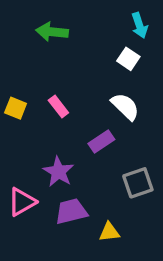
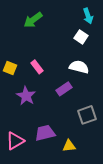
green arrow: (52, 32) -> (33, 20), turned -42
white semicircle: (125, 106) -> (79, 67), turned -30
purple star: (58, 172) -> (26, 96), moved
pink triangle: (22, 202) -> (15, 141), moved

